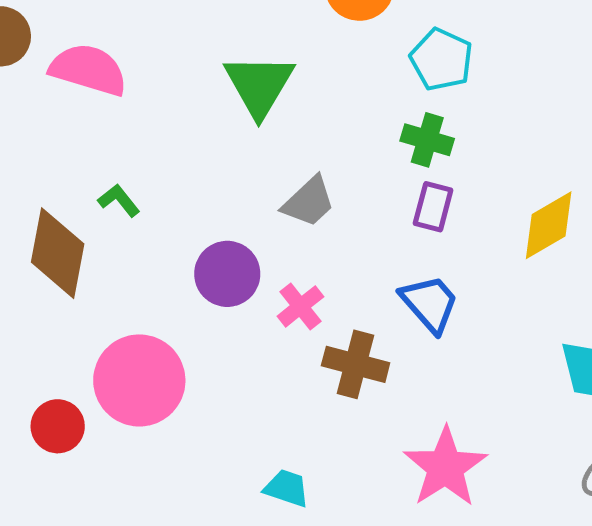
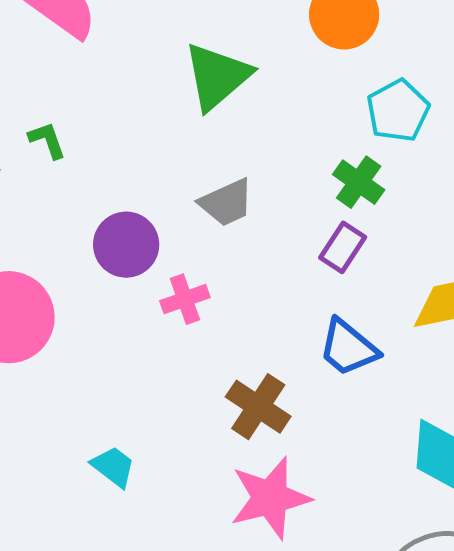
blue trapezoid: (430, 304) -> (348, 348), moved, turned 152
brown cross: (356, 364) -> (258, 407), moved

